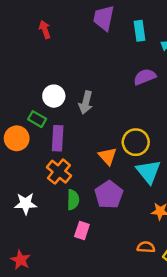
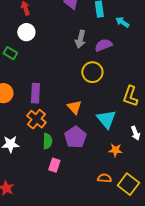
white circle: (54, 96) -> (26, 32), moved
gray arrow: (86, 102) -> (80, 39), moved
green rectangle: (37, 119) -> (10, 53), moved
yellow circle: (136, 142) -> (92, 72), moved

